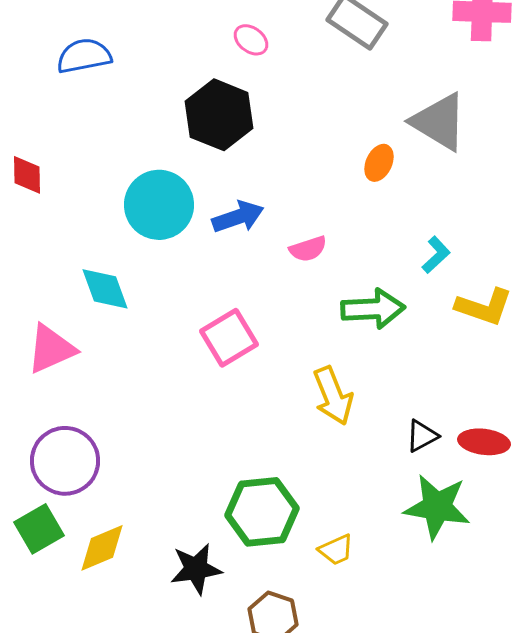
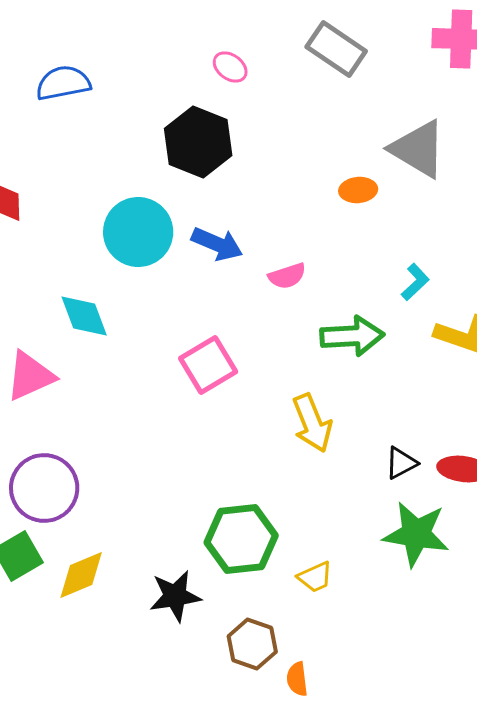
orange ellipse: (379, 163) -> (358, 190), turned 60
blue arrow: (238, 217) -> (217, 244), turned 42

